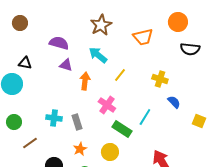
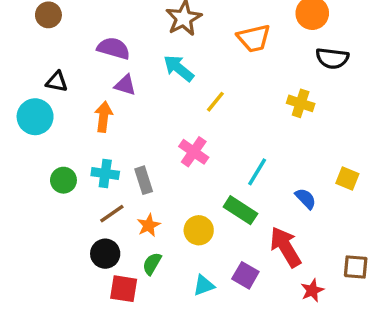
yellow cross: (160, 79) -> (301, 103), moved
orange arrow: (85, 81) -> (104, 117), moved
blue semicircle: (174, 102) -> (306, 199), moved
green circle: (14, 122) -> (63, 180), moved
green rectangle: (122, 129) -> (240, 210), moved
brown line: (30, 143) -> (112, 214), moved

